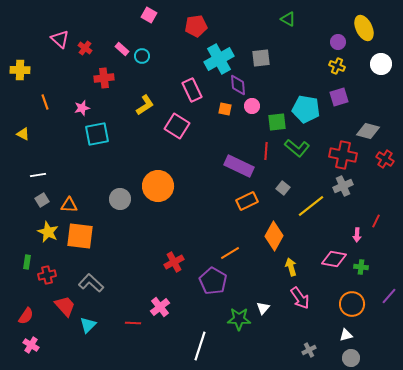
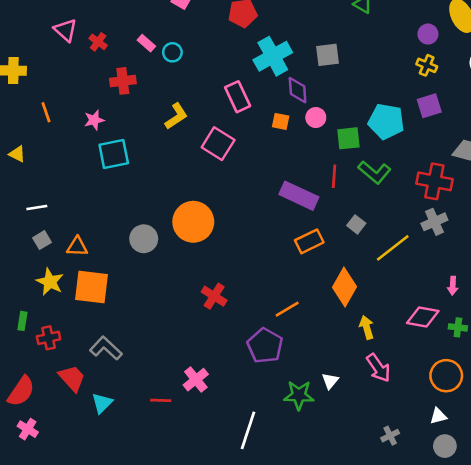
red cross: (174, 262) -> (214, 296), moved, turned -30
red semicircle: (26, 316) -> (21, 391), size x1.4

